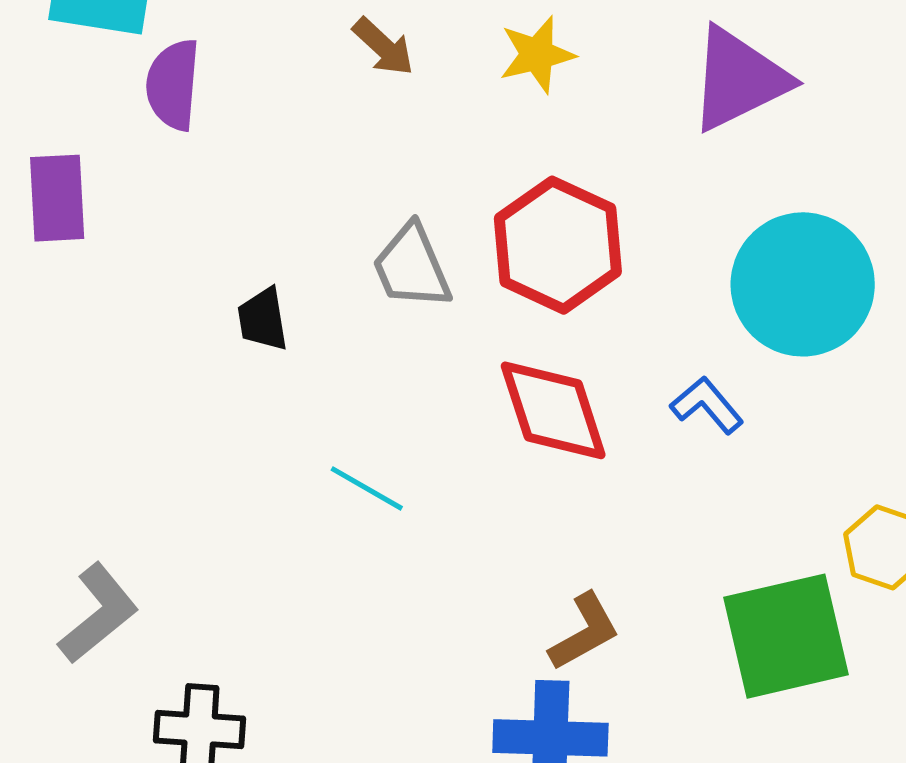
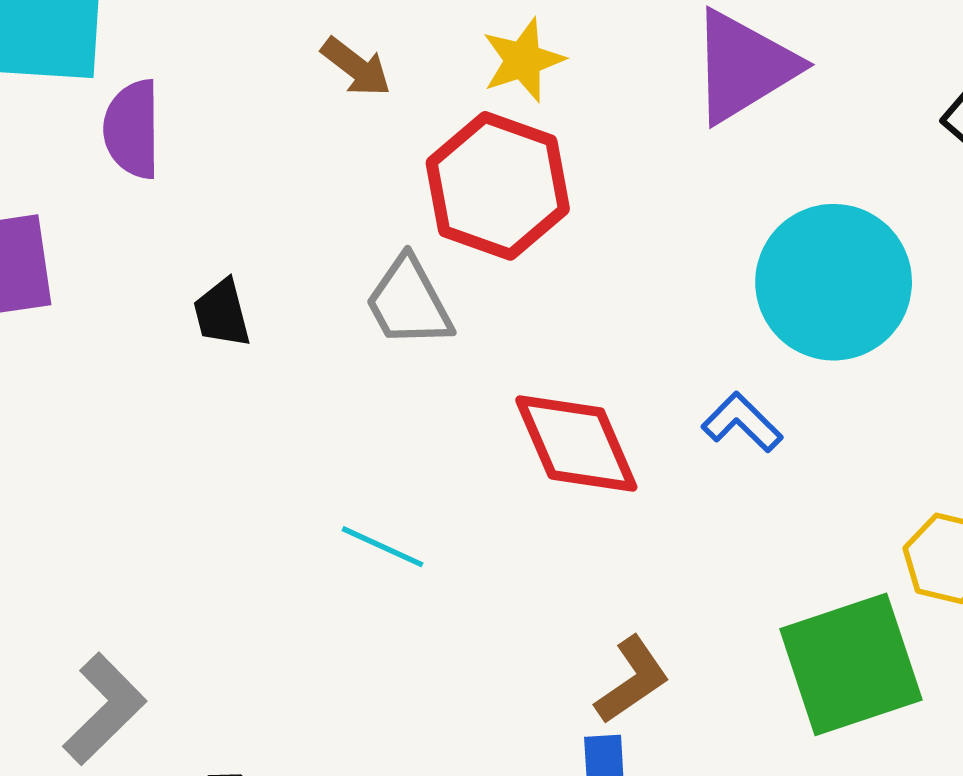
red hexagon: (558, 245) -> (498, 186), moved
black trapezoid: (263, 319) -> (222, 313), moved

